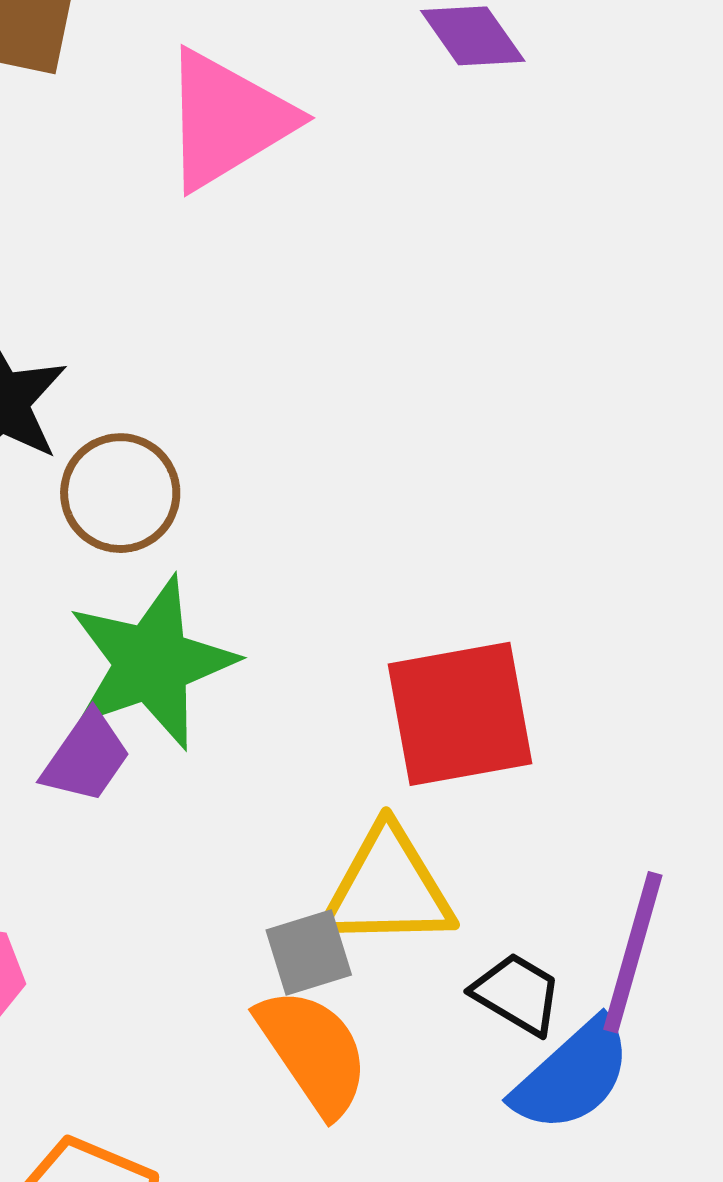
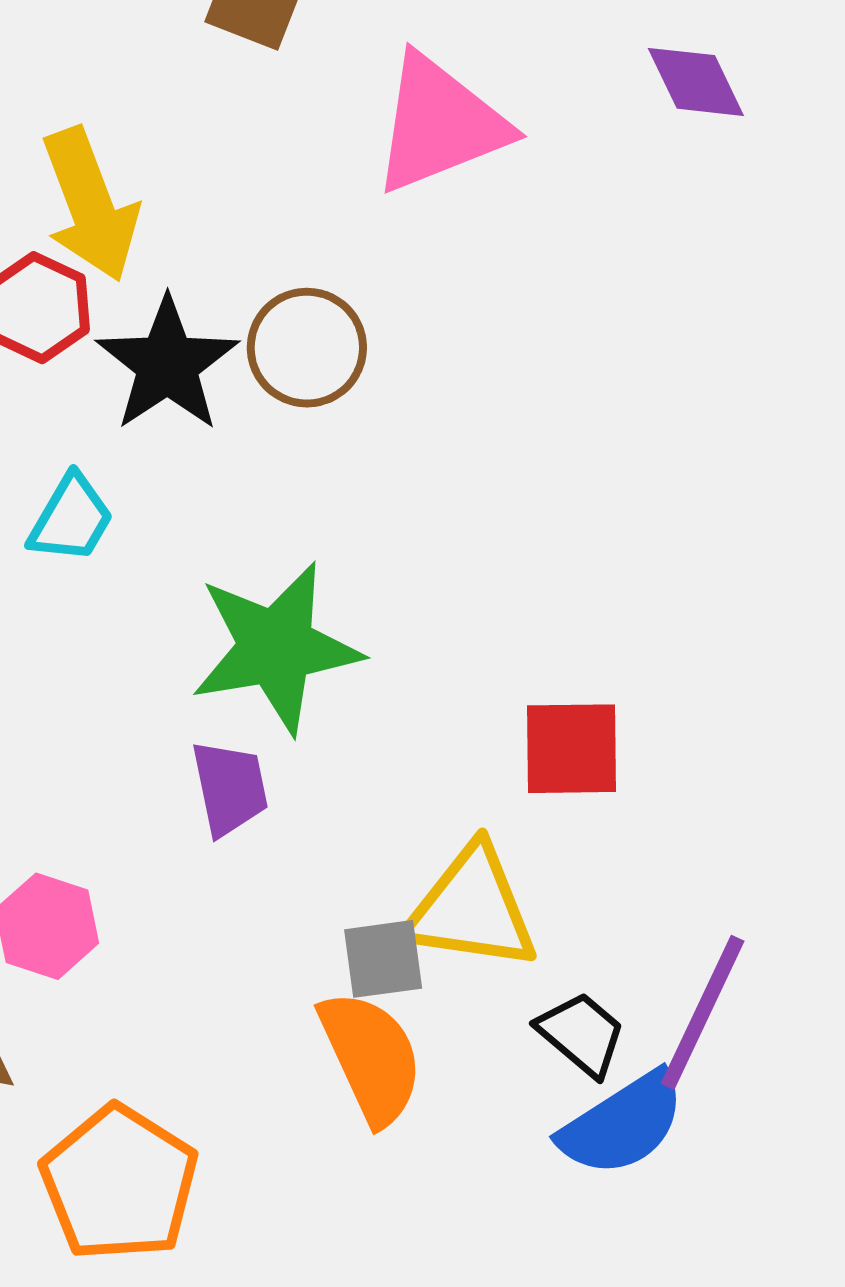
brown circle: (120, 493) -> (307, 348), moved
red square: (460, 714) -> (572, 749), size x0.7
purple trapezoid: (86, 757) -> (230, 788), moved, turned -56

